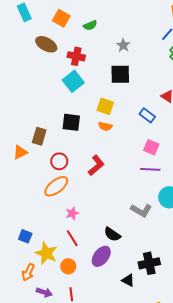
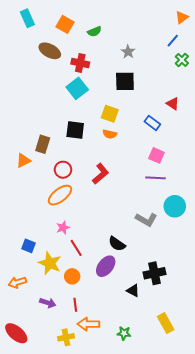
pink star: (72, 213) -> (63, 228), moved
orange arrow: (28, 272) -> (17, 282), moved, turned 48

